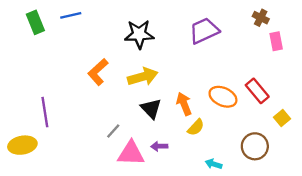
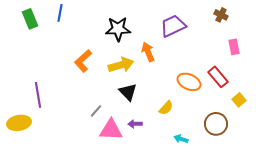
blue line: (71, 15) -> (60, 13), turned -66
pink rectangle: (276, 41) -> (234, 47), moved
orange arrow: (184, 104) -> (148, 52), moved

